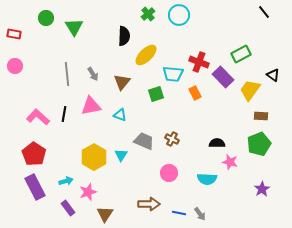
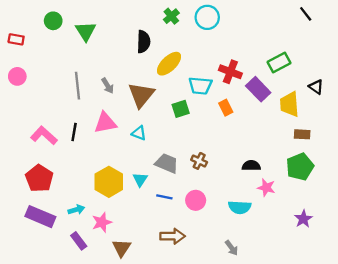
brown triangle: (122, 82) -> (141, 95), size x1.4
yellow trapezoid: (250, 90) -> (289, 104), turned -40
purple rectangle: (35, 187) -> (40, 217), turned -40
blue line: (179, 213) -> (164, 197), moved

